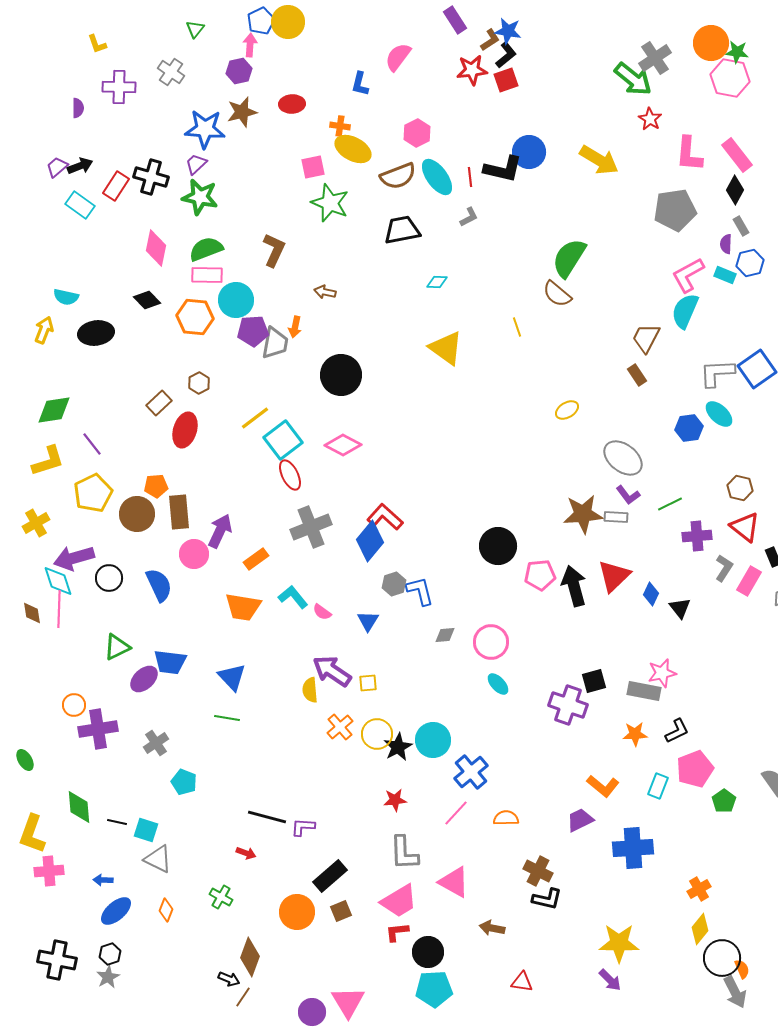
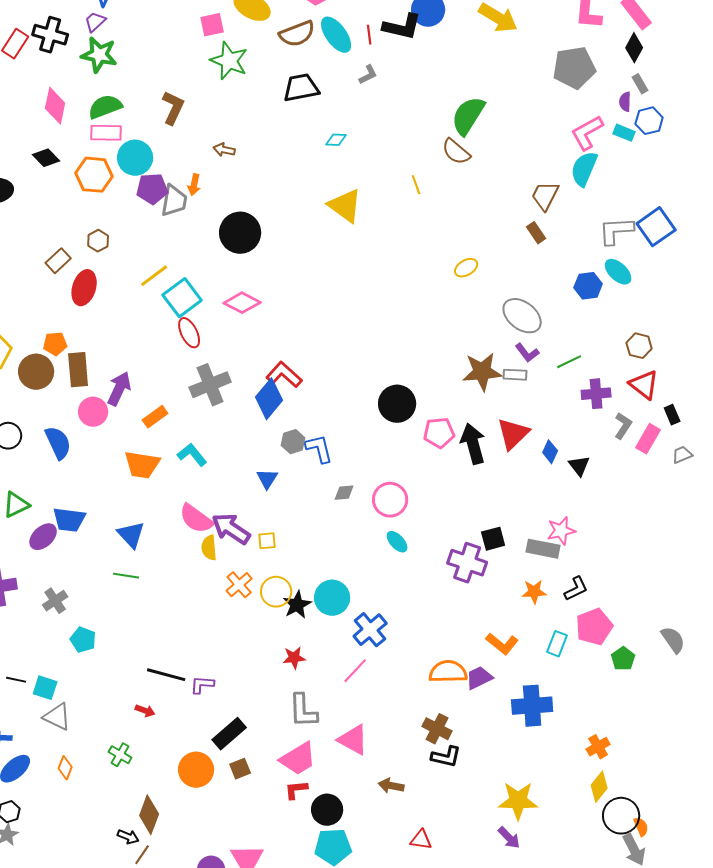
pink semicircle: (322, 612) -> (196, 519), moved, size x1.8
orange semicircle: (506, 818) -> (448, 672), moved, size x1.5

